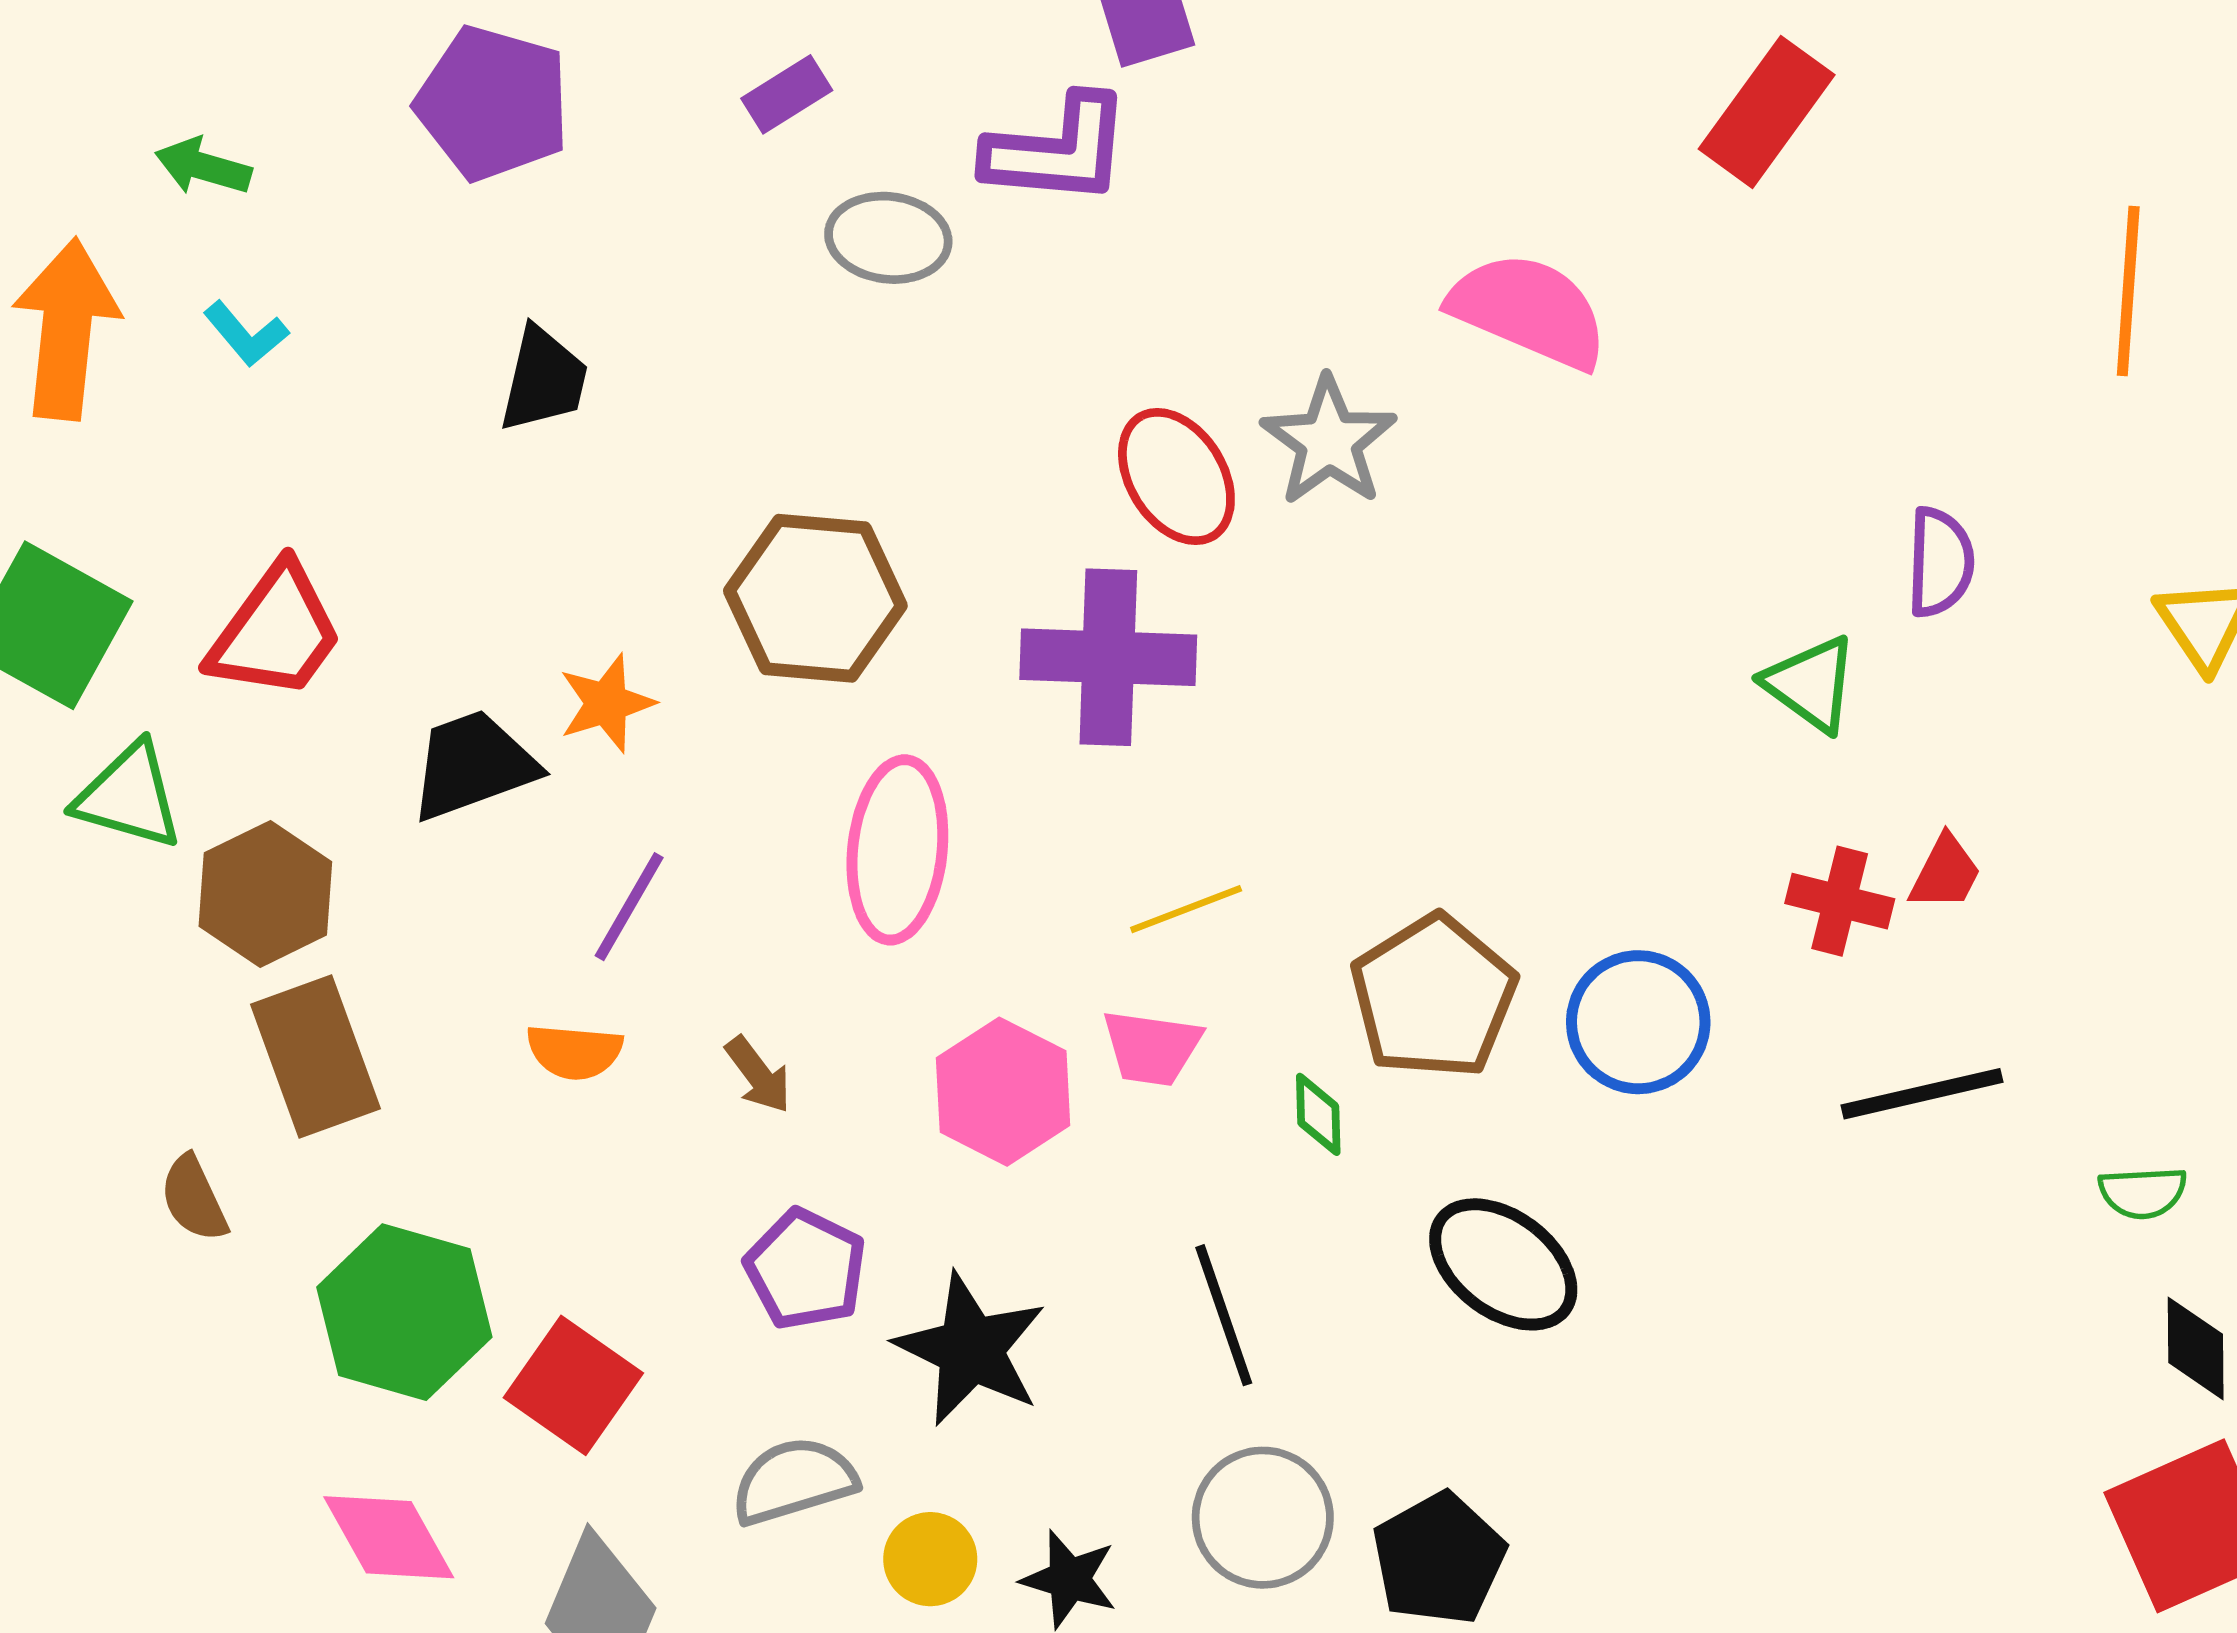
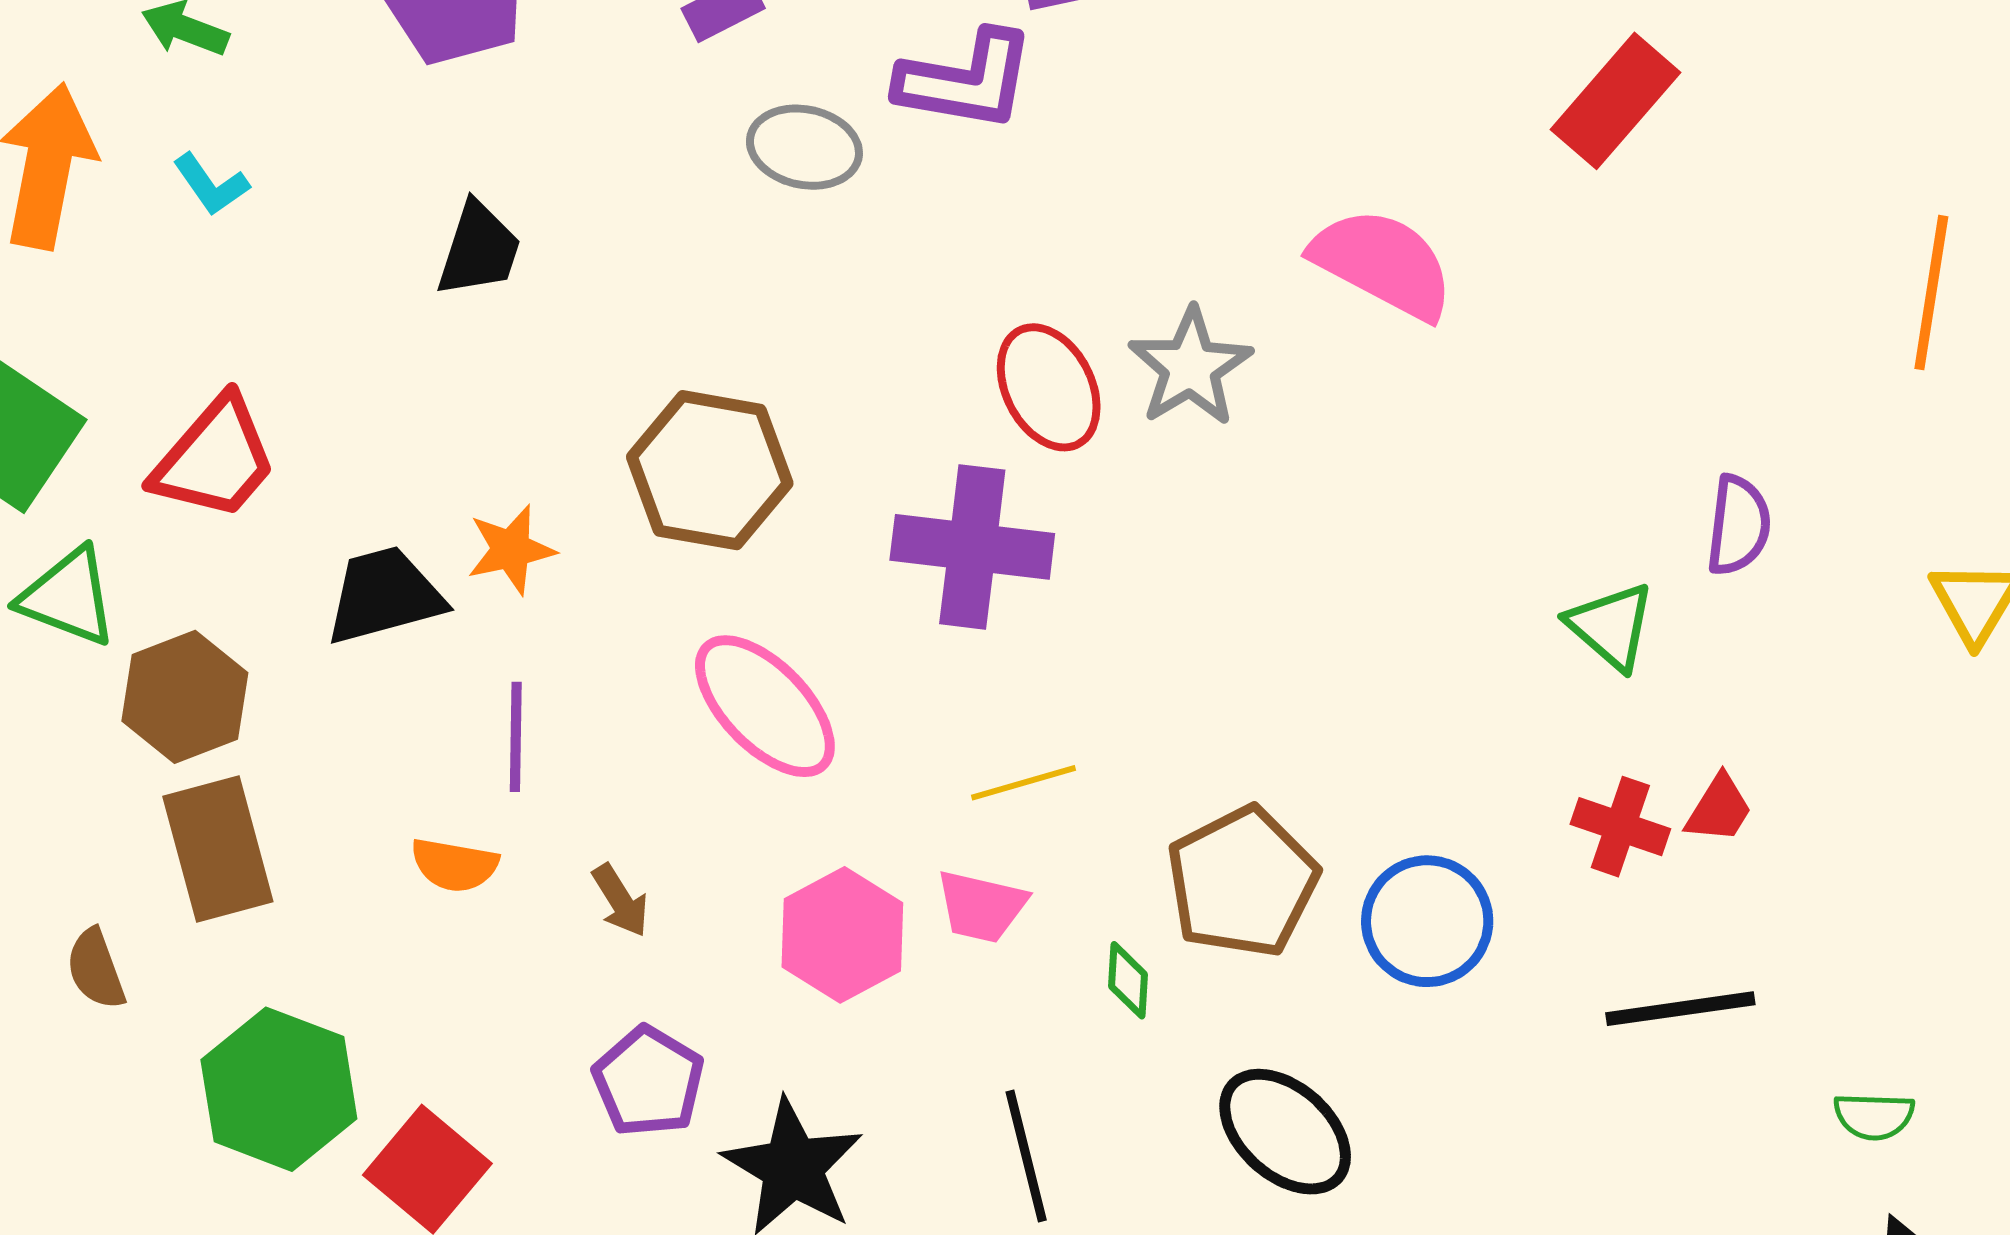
pink ellipse: (897, 850) -> (765, 706), turned -55
purple line: (629, 907) -> (516, 737), turned -34

